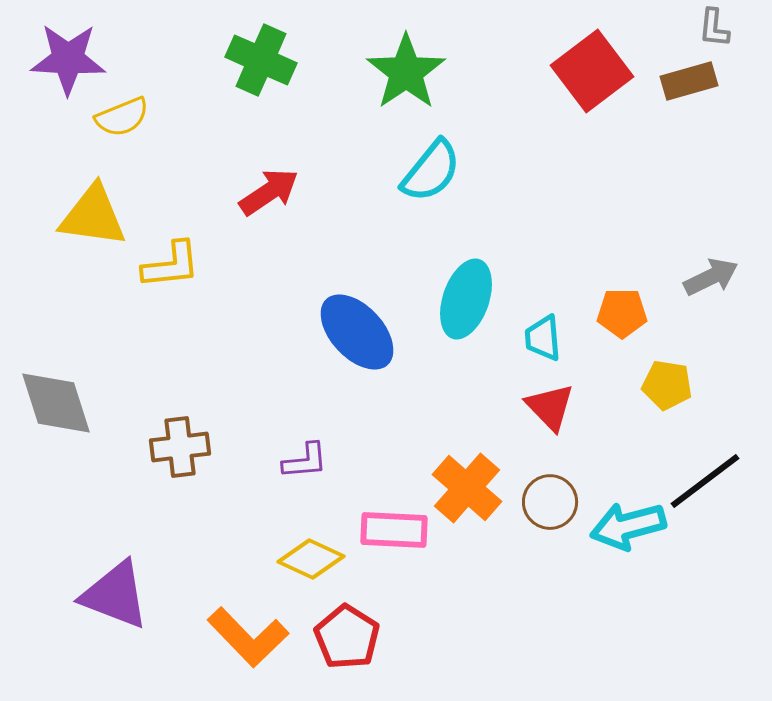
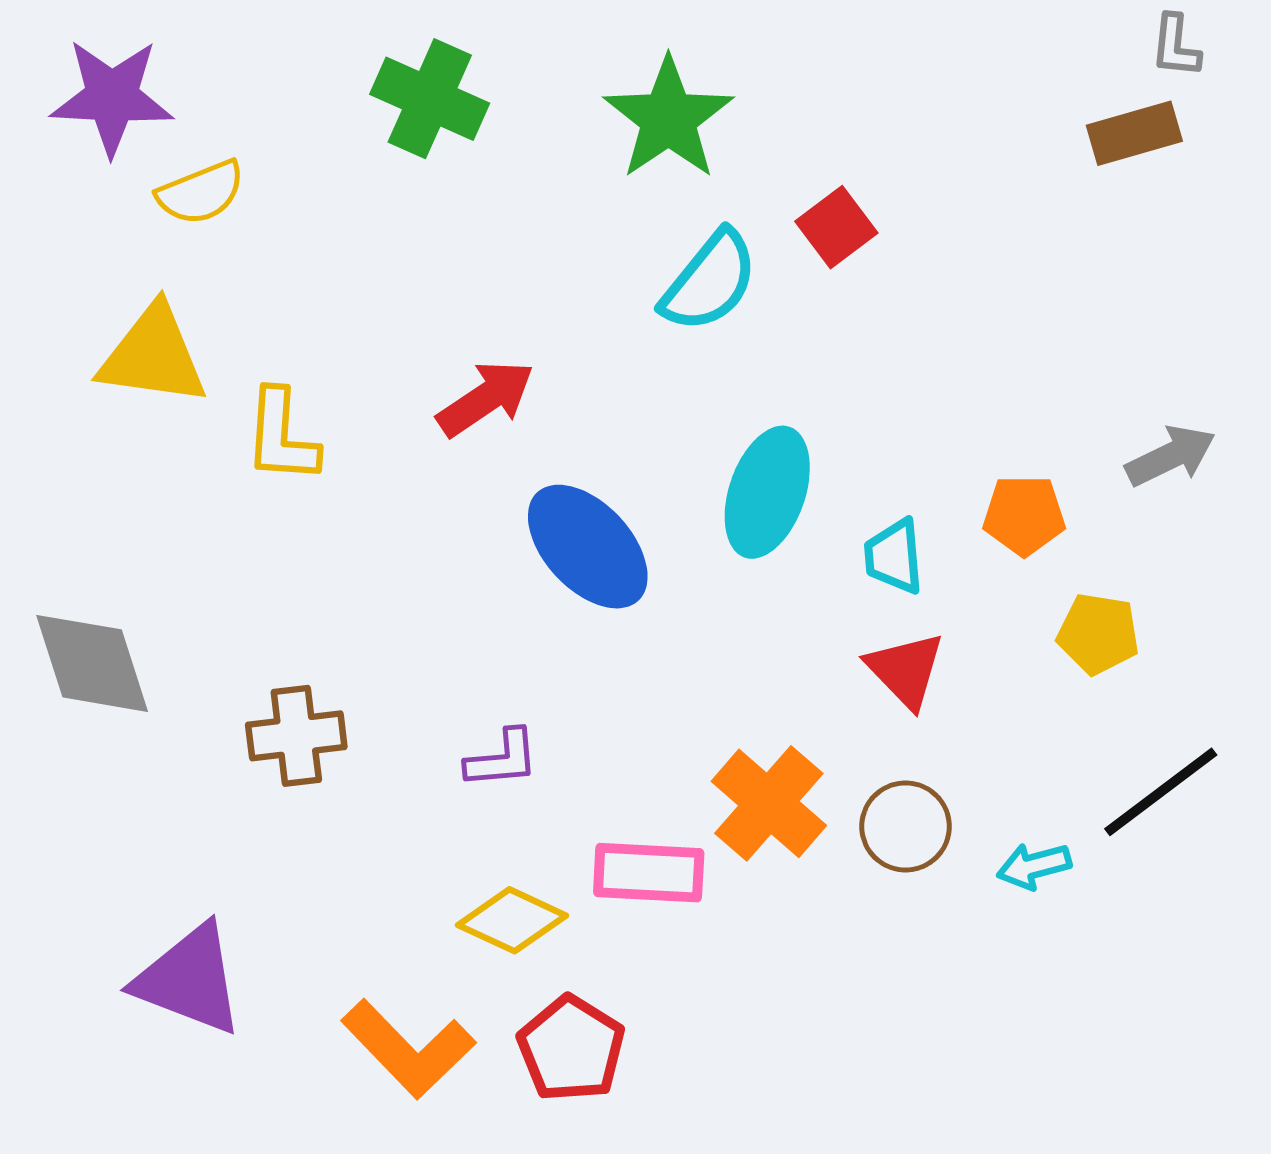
red square: (592, 71) -> (836, 227), moved, size x0.6
red arrow: (269, 192) -> (486, 398), moved
yellow L-shape: (171, 265) -> (282, 436), turned 100
cyan arrow: (628, 526) -> (1034, 866), size x0.6

